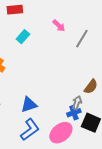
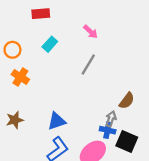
gray line: (82, 39) -> (88, 65), moved
blue cross: (74, 113) -> (108, 130), turned 32

